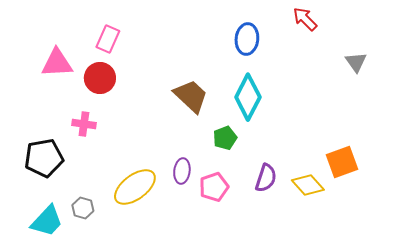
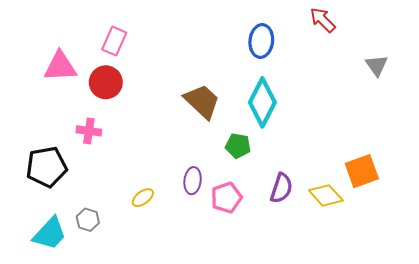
green pentagon: (225, 138) -> (238, 146), turned 30
yellow ellipse: (135, 187) -> (143, 198), size x0.5

